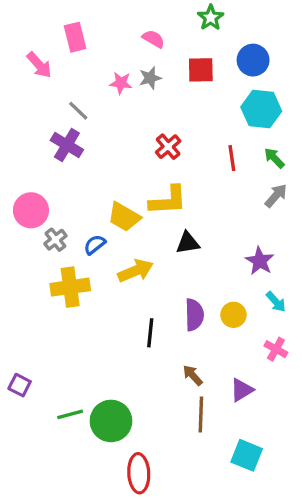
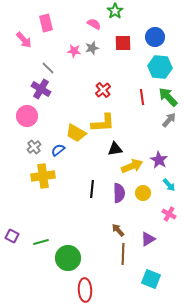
green star: (211, 18) -> (115, 11), moved
green arrow: (274, 158) -> (168, 97), size x1.5
pink circle: (31, 210) -> (27, 116), moved
yellow arrow: (135, 271) -> (132, 166), moved
black line: (150, 333) -> (92, 189), moved
green line: (70, 414) -> (41, 242), moved

